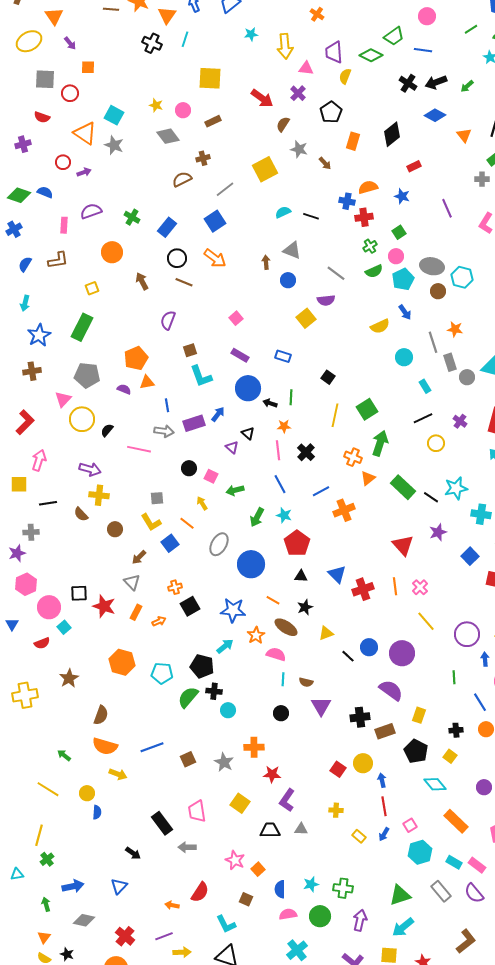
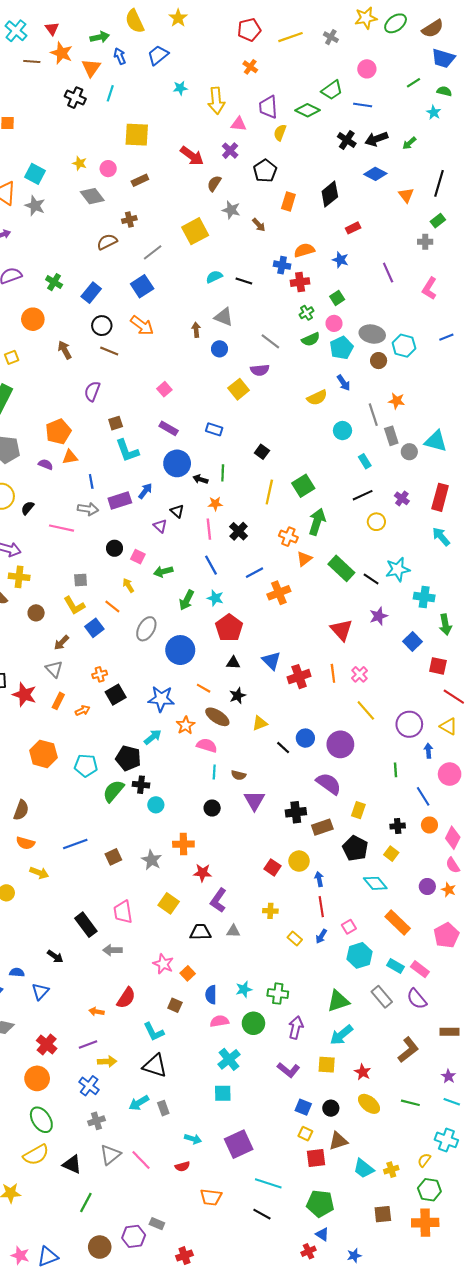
orange semicircle: (105, 746) -> (25, 843), size x0.7
blue semicircle: (97, 812) -> (17, 972), moved, turned -88

